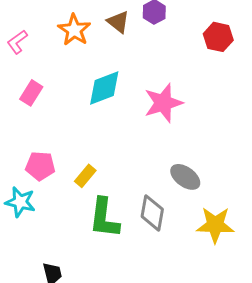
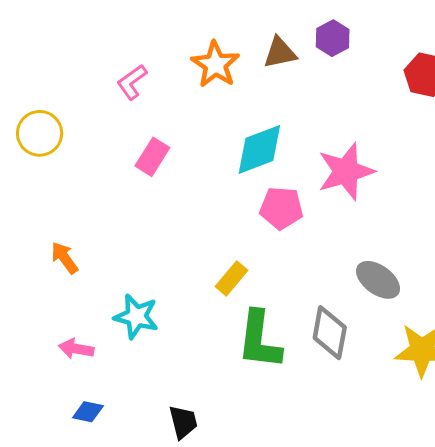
brown triangle: (118, 22) -> (280, 53), turned -50
pink pentagon: (40, 166) -> (281, 208), moved

